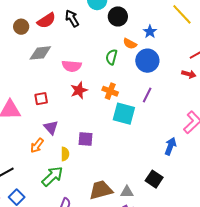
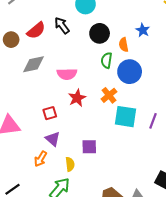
black circle: (118, 16) -> (100, 33), moved
orange semicircle: (130, 44) -> (124, 45), turned 56
blue circle: (147, 61) -> (130, 72), moved
orange cross: (110, 91) -> (109, 95), turned 35
purple line: (147, 95) -> (153, 121), moved
red square: (41, 99) -> (50, 113), moved

